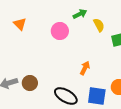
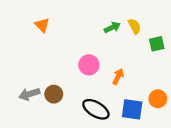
green arrow: (80, 14) -> (112, 27), moved
pink circle: (60, 31) -> (89, 65), moved

